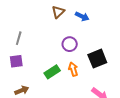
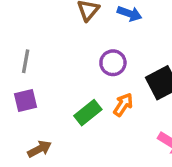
orange arrow: (73, 69) -> (123, 105), turned 56

